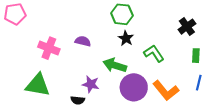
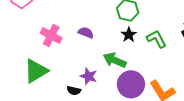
green L-shape: (154, 53) -> (156, 39), moved
green triangle: (38, 85) -> (36, 71), turned -48

